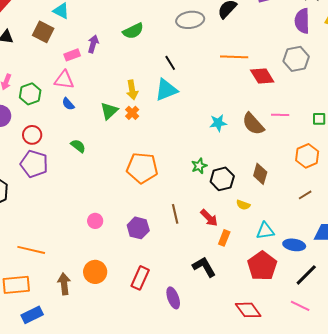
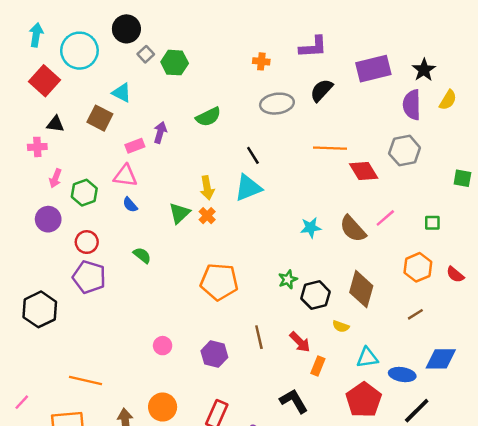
pink line: (280, 115) -> (385, 218), turned -42
brown diamond: (260, 174) -> (361, 289), size x1.4

